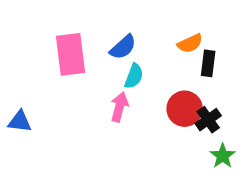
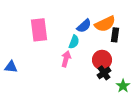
orange semicircle: (190, 43) -> (105, 24), size x1.5
blue semicircle: (123, 47) -> (84, 26), moved
black cross: (208, 120) -> (104, 73), moved

